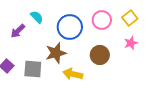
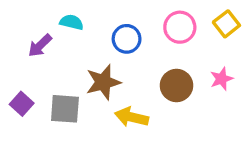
cyan semicircle: (37, 17) -> (72, 22), turned -32
blue circle: (70, 27) -> (127, 39), size x0.7
pink star: (131, 43) -> (221, 79), moved

